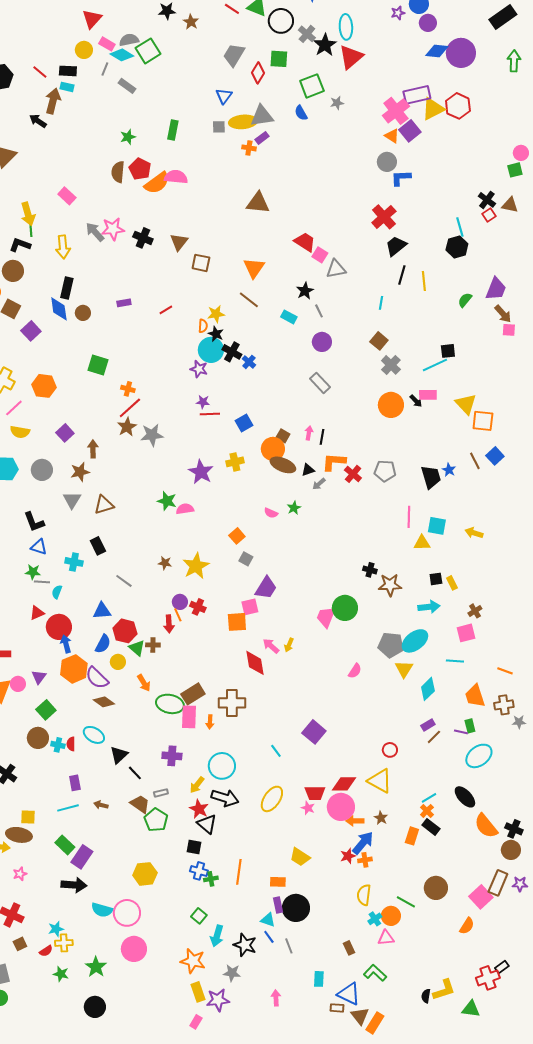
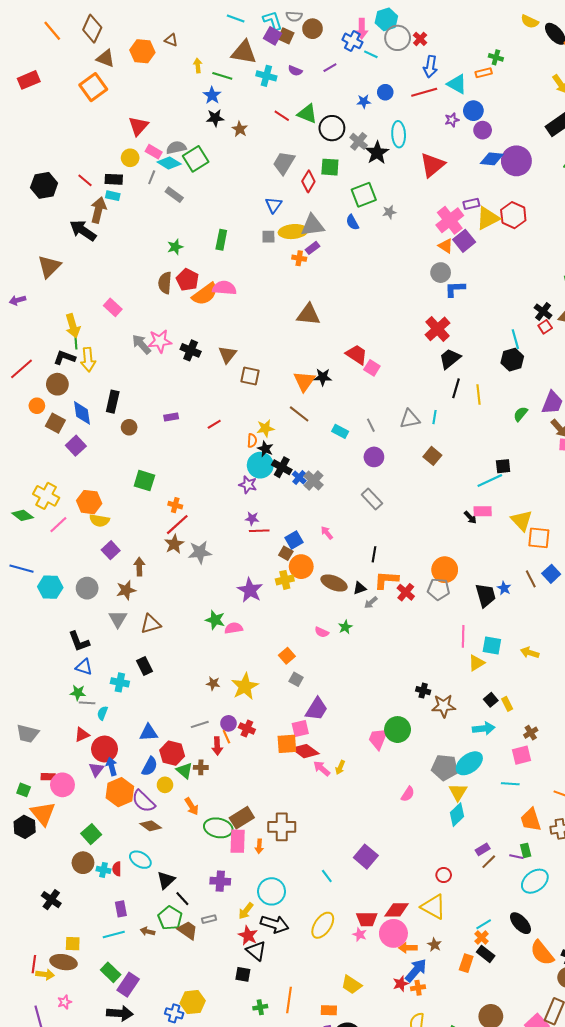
red triangle: (351, 57) -> (432, 165), moved
purple rectangle: (417, 95) -> (471, 204), size x0.6
black arrow: (38, 121) -> (83, 231), size x1.5
yellow arrow: (63, 247) -> (88, 360), moved
gray triangle: (336, 269) -> (410, 419), moved
black star: (305, 291) -> (323, 377), moved, turned 30
blue diamond: (59, 309) -> (82, 413), moved
gray cross: (391, 365) -> (314, 481), moved
orange circle: (391, 405) -> (445, 570), moved
yellow semicircle: (20, 432) -> (99, 520), moved
pink arrow: (309, 433) -> (327, 533), moved, turned -48
brown square: (283, 436) -> (286, 553), moved
orange circle: (273, 449) -> (301, 567), moved
yellow triangle: (422, 543) -> (476, 663), turned -30
black square: (436, 579) -> (491, 700), turned -32
gray line: (124, 581) -> (200, 724), moved, turned -54
red diamond: (255, 663) -> (305, 751), moved, turned -44
purple triangle: (39, 677) -> (96, 769), moved
pink circle: (18, 684) -> (62, 785), moved, size x1.5
cyan diamond: (428, 689) -> (457, 815), moved
green pentagon: (156, 820) -> (170, 918), moved
blue cross: (199, 871) -> (174, 1013), moved

